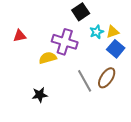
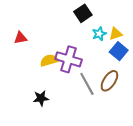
purple cross: (65, 42) -> (69, 59), moved

